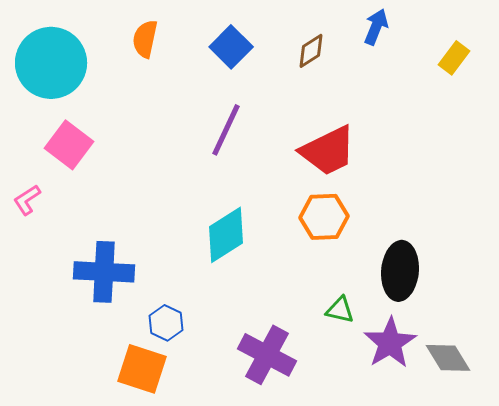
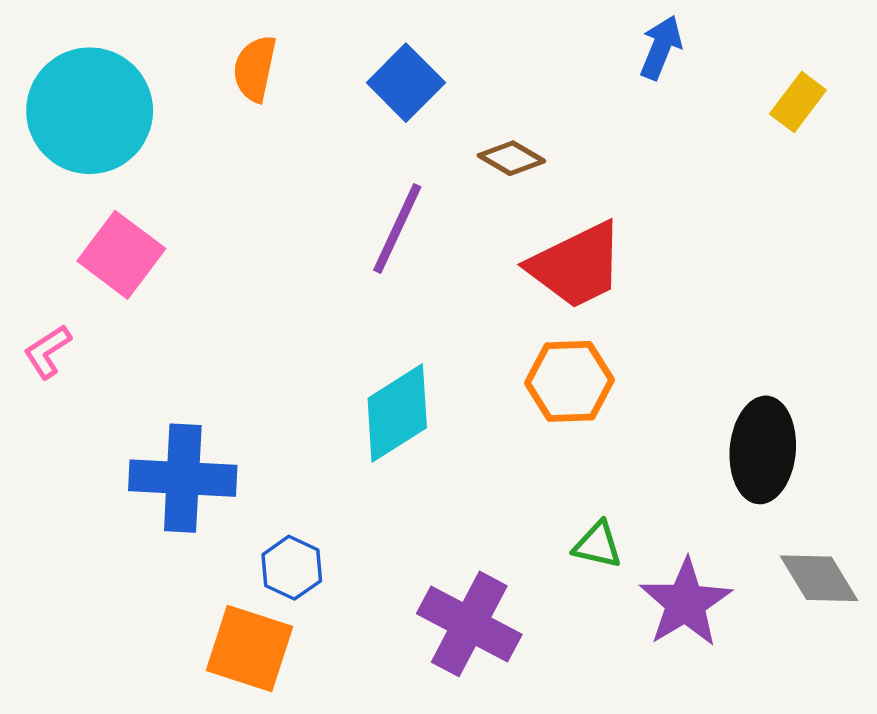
brown diamond: (311, 51) -> (511, 158), moved, turned 63
black ellipse: (400, 271) -> (763, 450), moved
gray diamond: (448, 358) -> (819, 578), moved

